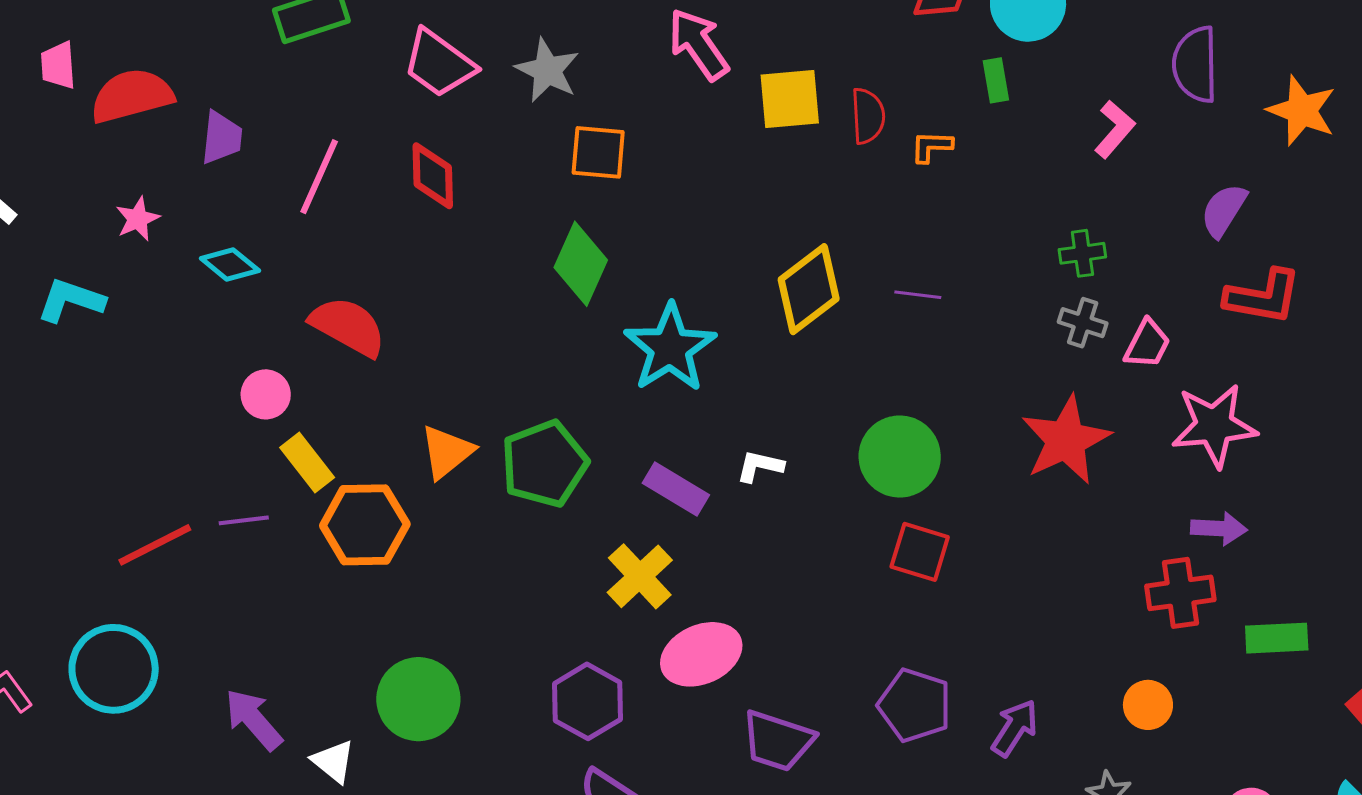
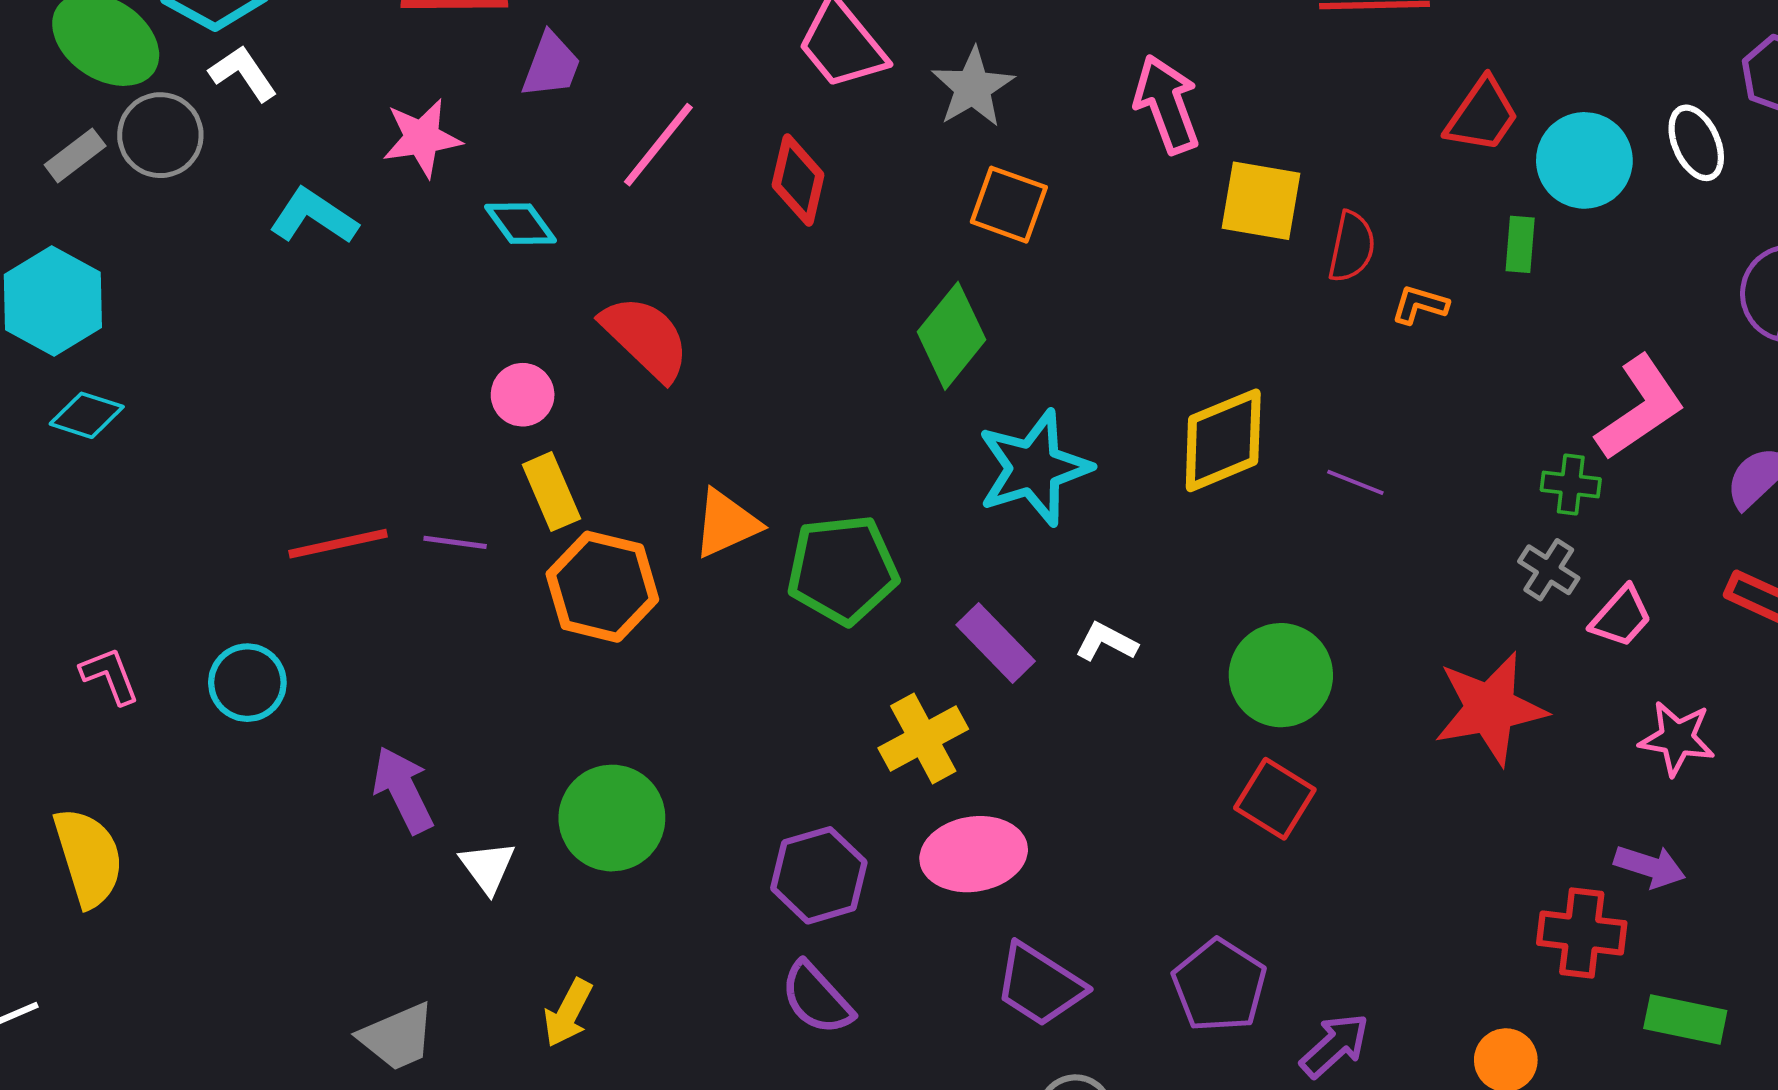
pink L-shape: (1115, 129) -> (1640, 408), moved, size x1.5
pink star: (138, 219) -> (422, 138), size x1.4
pink star: (1214, 425) -> (1677, 738), size x0.7
cyan circle: (114, 669) -> (247, 683), size x0.7

